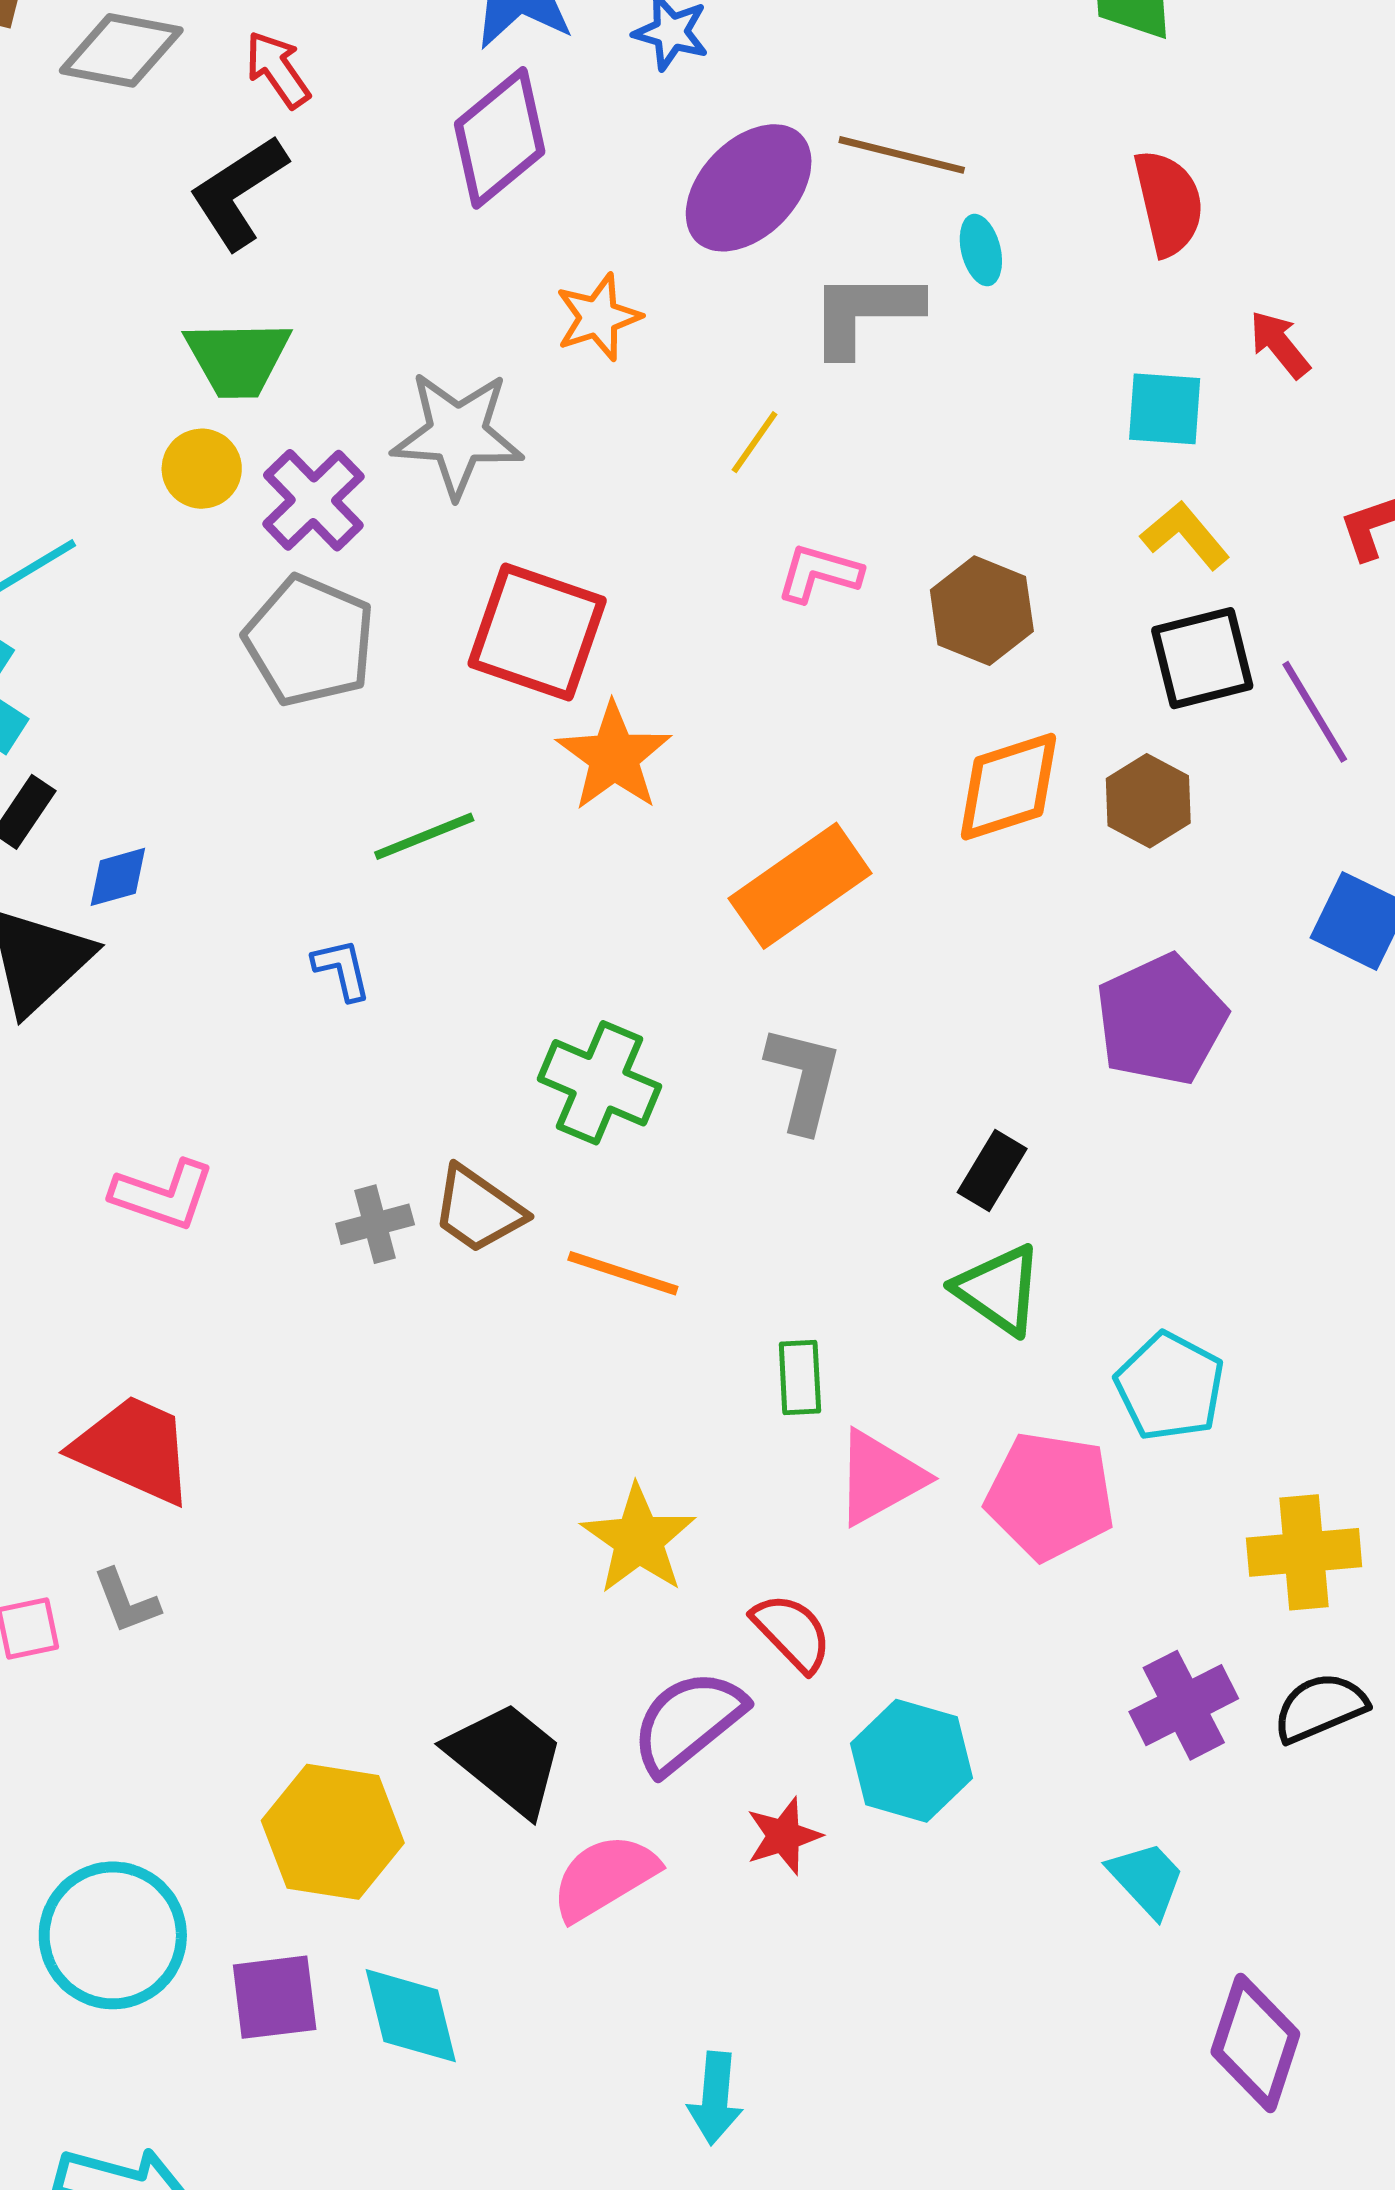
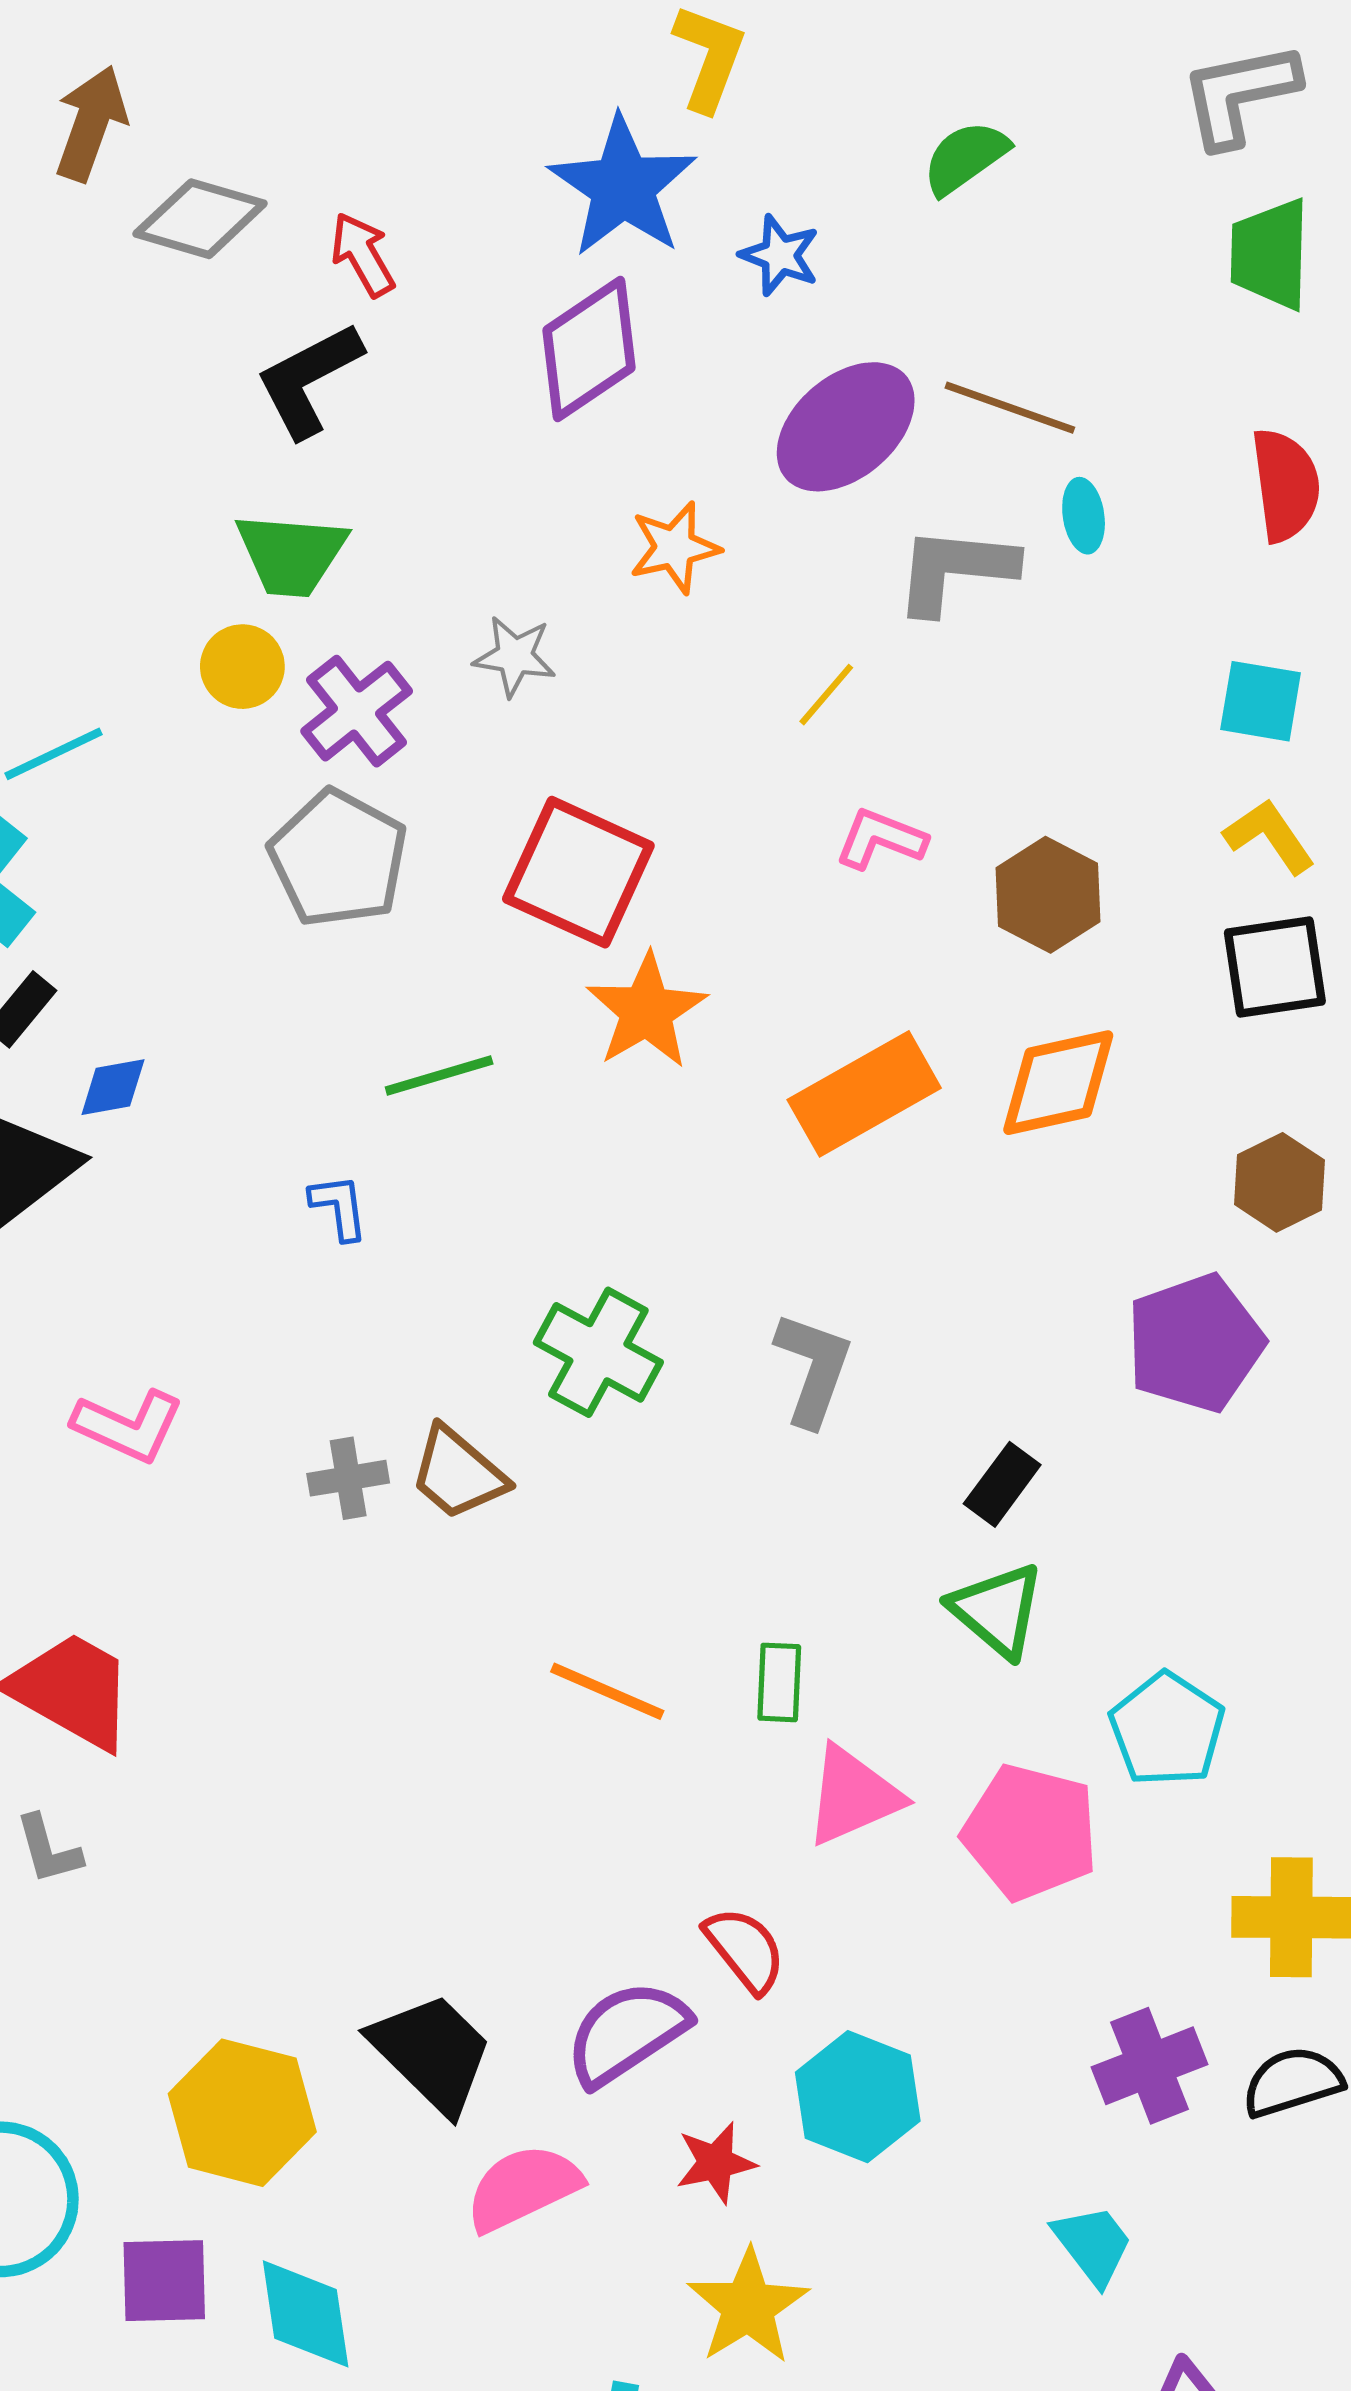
gray star: (457, 434) -> (515, 656), size x0.6
brown hexagon: (1148, 801) -> (1280, 1182), moved
orange rectangle: (800, 886) -> (864, 1094), moved
orange line: (623, 1273) -> (607, 1691), moved
yellow star: (638, 1539) -> (748, 2307), moved

